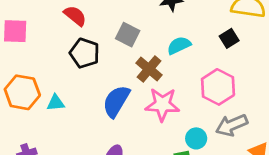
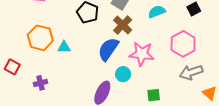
brown cross: (149, 69) -> (123, 25), moved
cyan circle: (196, 138) -> (123, 74), moved

